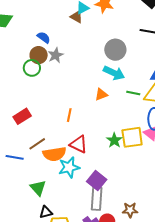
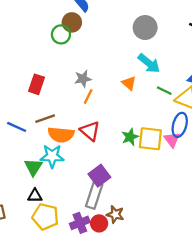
gray circle: (115, 50) -> (145, 28), moved
gray star: (56, 55) -> (83, 79), moved
orange triangle: (101, 94) -> (129, 83), turned 48
red rectangle: (22, 116) -> (37, 84), turned -54
cyan star: (69, 167) -> (52, 156), moved
brown star: (130, 210) -> (115, 214), moved

